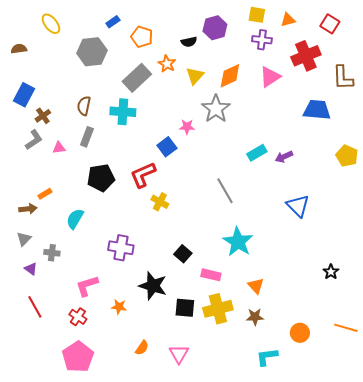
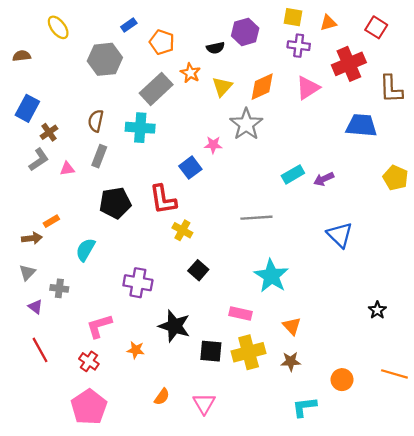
red L-shape: (143, 175) -> (163, 199), turned -76
gray line: (225, 191) -> (256, 218), turned -64
black square: (183, 254) -> (198, 270), moved

